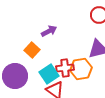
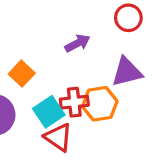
purple arrow: (49, 31) -> (77, 43), moved

